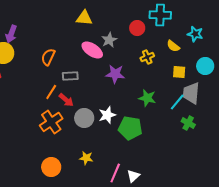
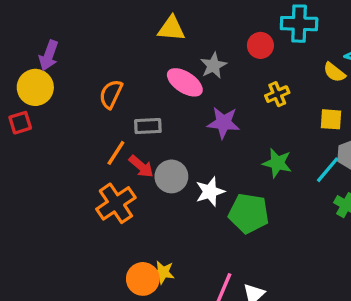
yellow semicircle: (173, 46) -> (334, 72), moved
gray circle: (84, 118) -> (171, 176), moved
yellow star: (86, 158) -> (163, 272), moved
orange circle: (51, 167) -> (143, 279), moved

